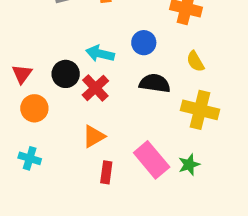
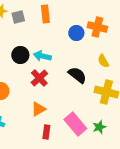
blue circle: (144, 43) -> (76, 33), moved
black circle: (66, 74) -> (20, 55), moved
black semicircle: (155, 83) -> (77, 75), turned 30

